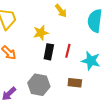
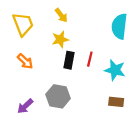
yellow arrow: (61, 11) -> (61, 15), moved
brown rectangle: (75, 83) -> (116, 102), moved

